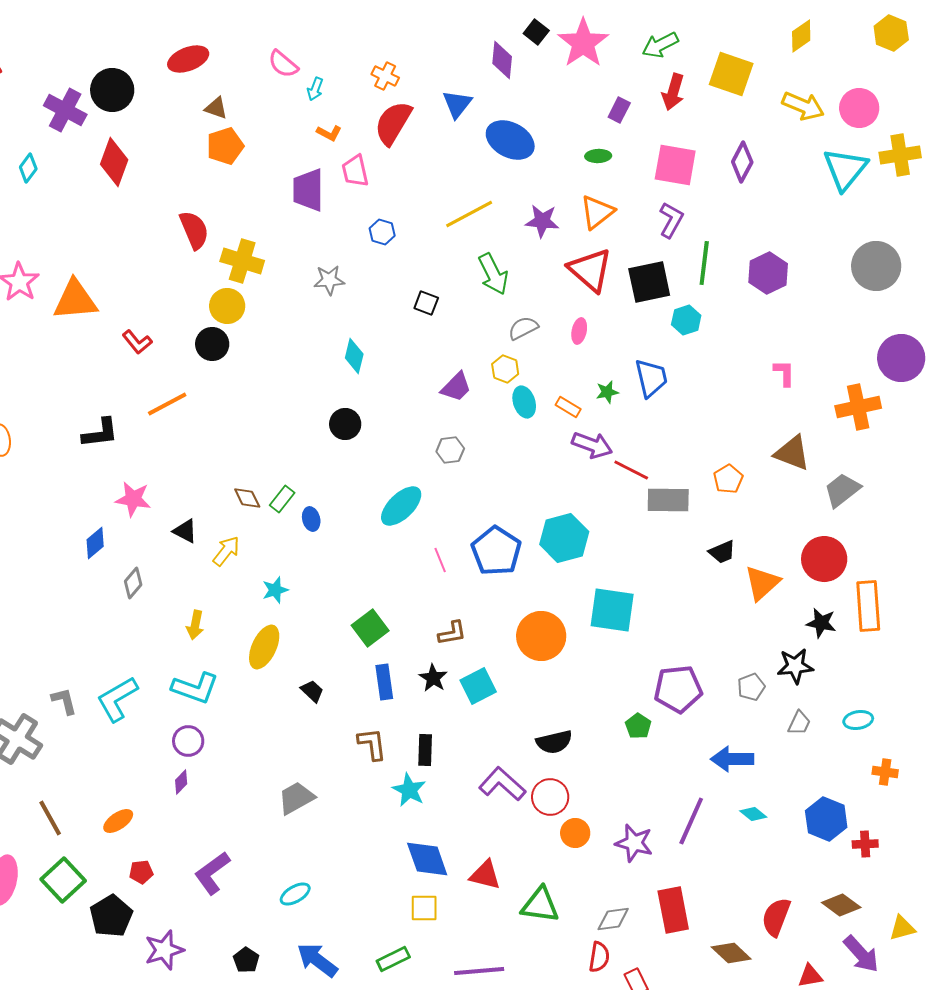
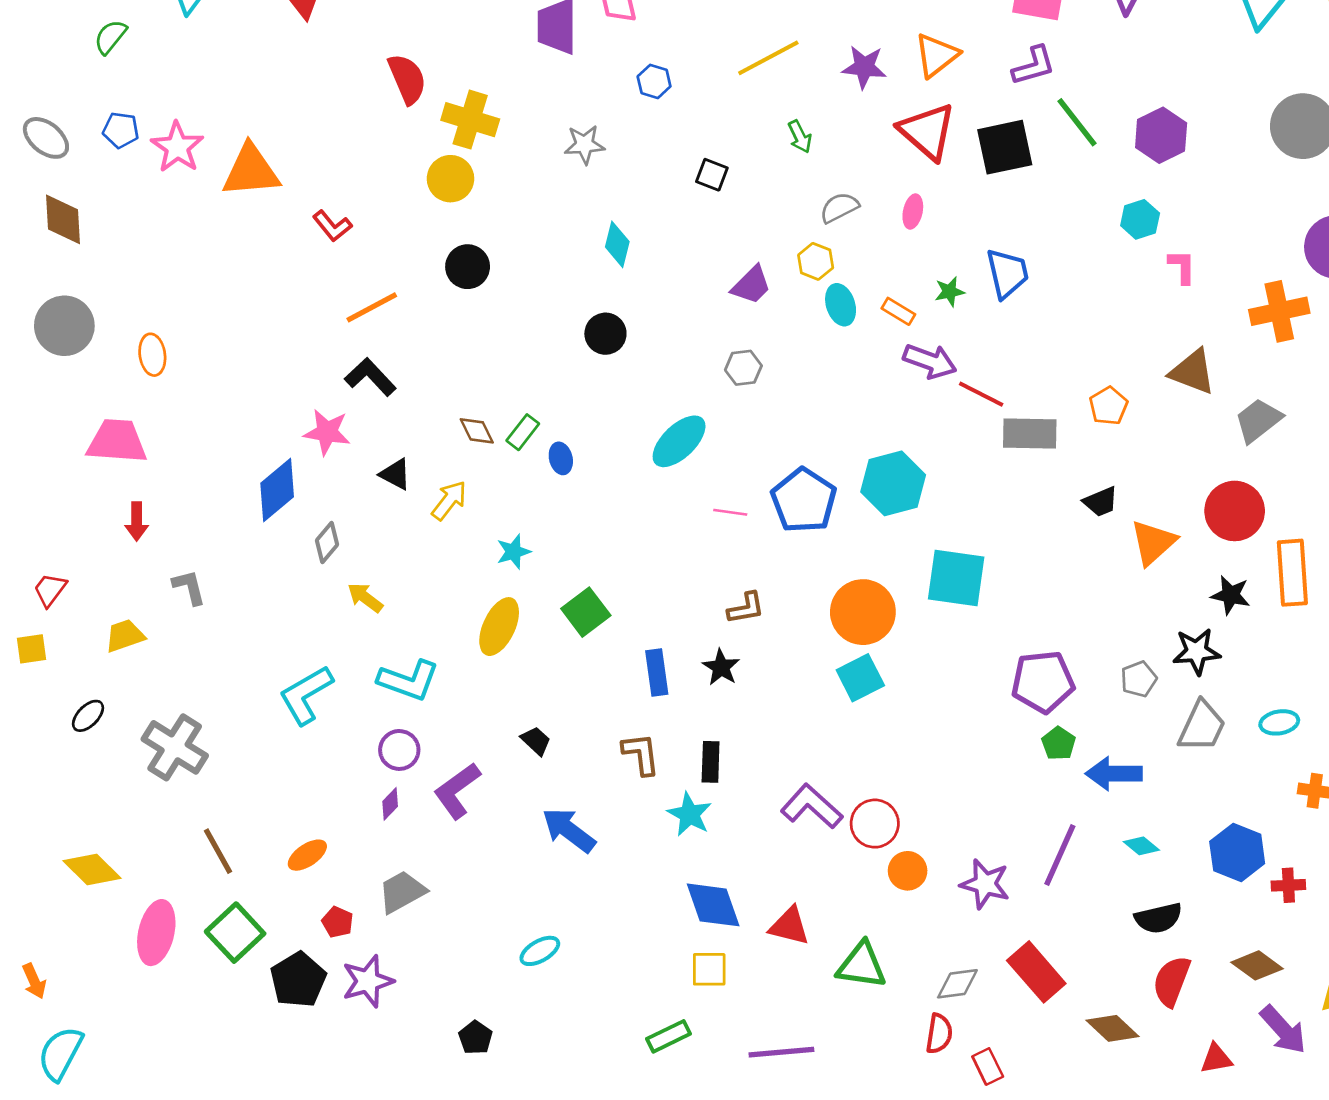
purple L-shape: (671, 220) -> (1034, 66), turned 45
green line: (704, 263) -> (1077, 122), turned -45
green arrow: (493, 274) -> (800, 137), size x0.6
cyan hexagon: (686, 320) -> (1140, 219), moved
black circle: (212, 344) -> (468, 267), moved
black L-shape: (100, 433) -> (370, 377), moved, turned -126
blue diamond: (95, 543) -> (277, 490), size x1.5
pink line: (440, 560) -> (730, 512), turned -60
yellow arrow: (195, 625) -> (365, 598), moved, turned 116
green square: (370, 628) -> (586, 612), moved
cyan square: (478, 686) -> (860, 678), moved
black trapezoid: (312, 691) -> (536, 741), moved
gray L-shape: (64, 701) -> (189, 587), moved
gray trapezoid: (799, 723) -> (1202, 726), size x1.6
green pentagon: (638, 726) -> (1059, 743), moved
black semicircle: (554, 742) -> (1158, 918), moved
gray trapezoid: (296, 798) -> (402, 892), moved
red pentagon: (141, 872) -> (338, 922), turned 30
purple L-shape: (212, 873) -> (457, 791), moved
red rectangle: (673, 910) -> (1036, 972), turned -30
purple star: (164, 950) -> (368, 981), moved
blue arrow: (317, 960) -> (569, 830), moved

